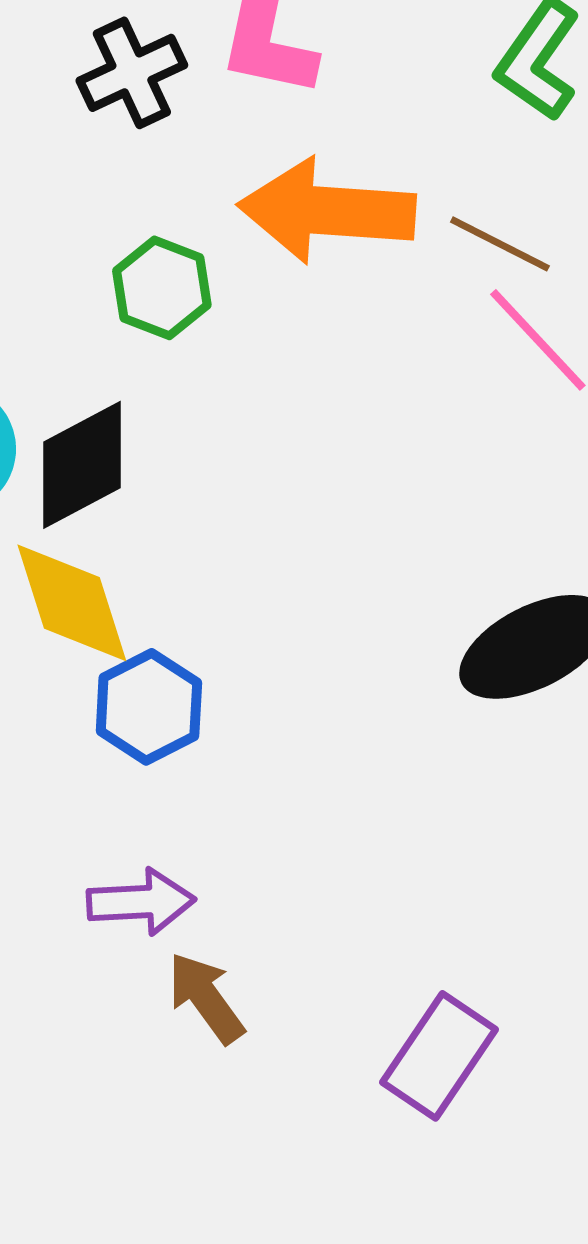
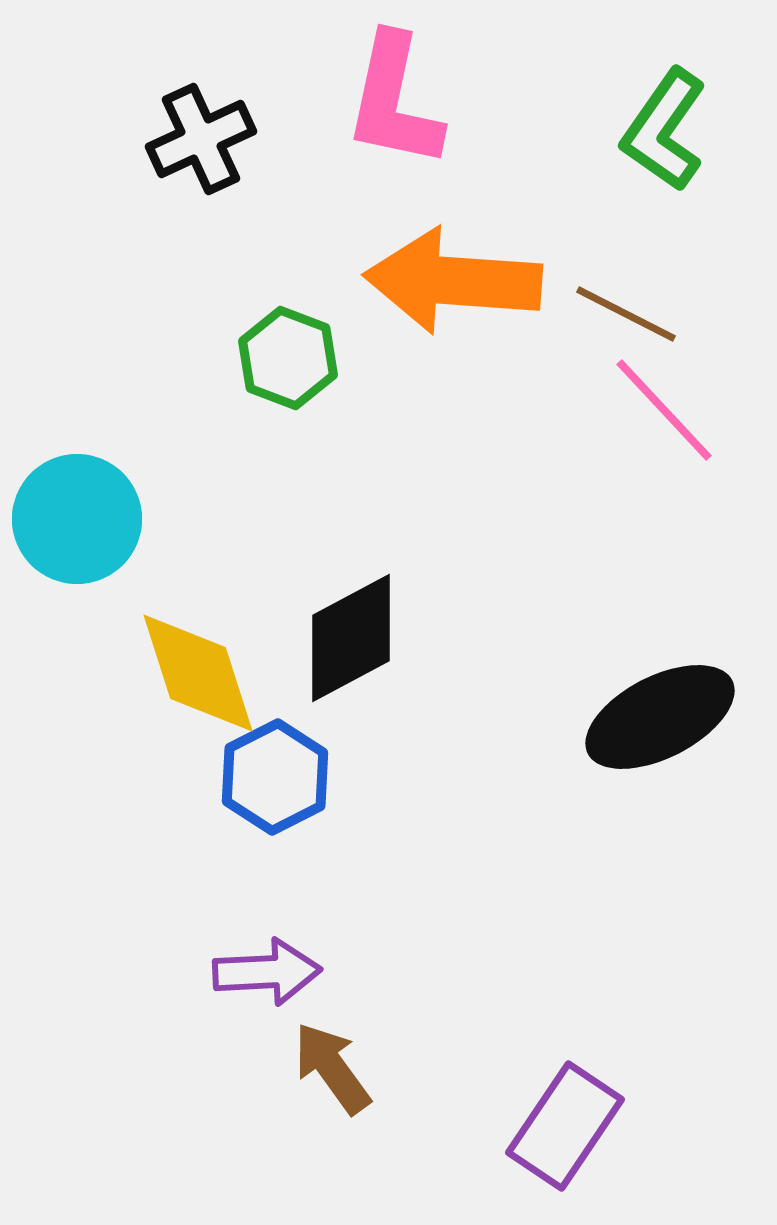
black cross: (132, 73) -> (201, 139), moved
black diamond: (82, 465) -> (351, 638), moved

